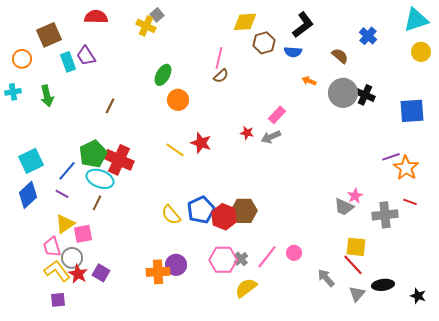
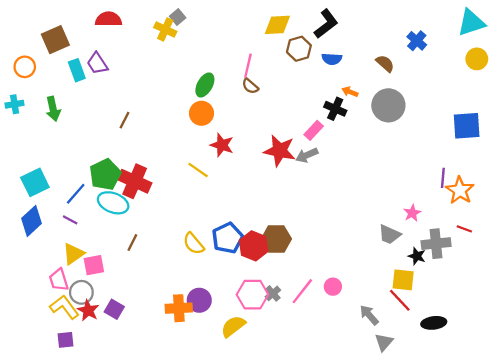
black L-shape: (303, 25) -> (326, 24), moved
green ellipse: (163, 75) -> (205, 85), moved
brown semicircle: (221, 76) -> (250, 86), turned 84
black cross: (365, 95) -> (335, 109), moved
red star: (247, 133) -> (280, 151), size x2.0
red star: (201, 143) -> (222, 145), moved
purple line: (391, 157) -> (443, 178), turned -66
pink star: (355, 196) -> (412, 213), moved
brown line: (97, 203) -> (132, 242), moved
yellow semicircle: (246, 288) -> (233, 326), moved
gray triangle: (357, 294) -> (384, 342), moved
black star: (418, 296) -> (417, 256), moved

